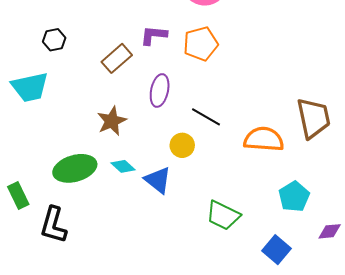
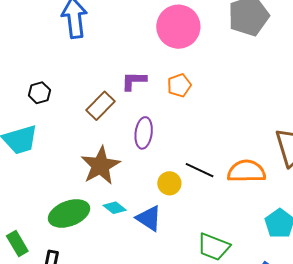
orange pentagon: (201, 44) -> (179, 85), size x0.7
black line: (206, 117) -> (200, 170), moved
brown star: (112, 121) -> (100, 166), size x1.4

